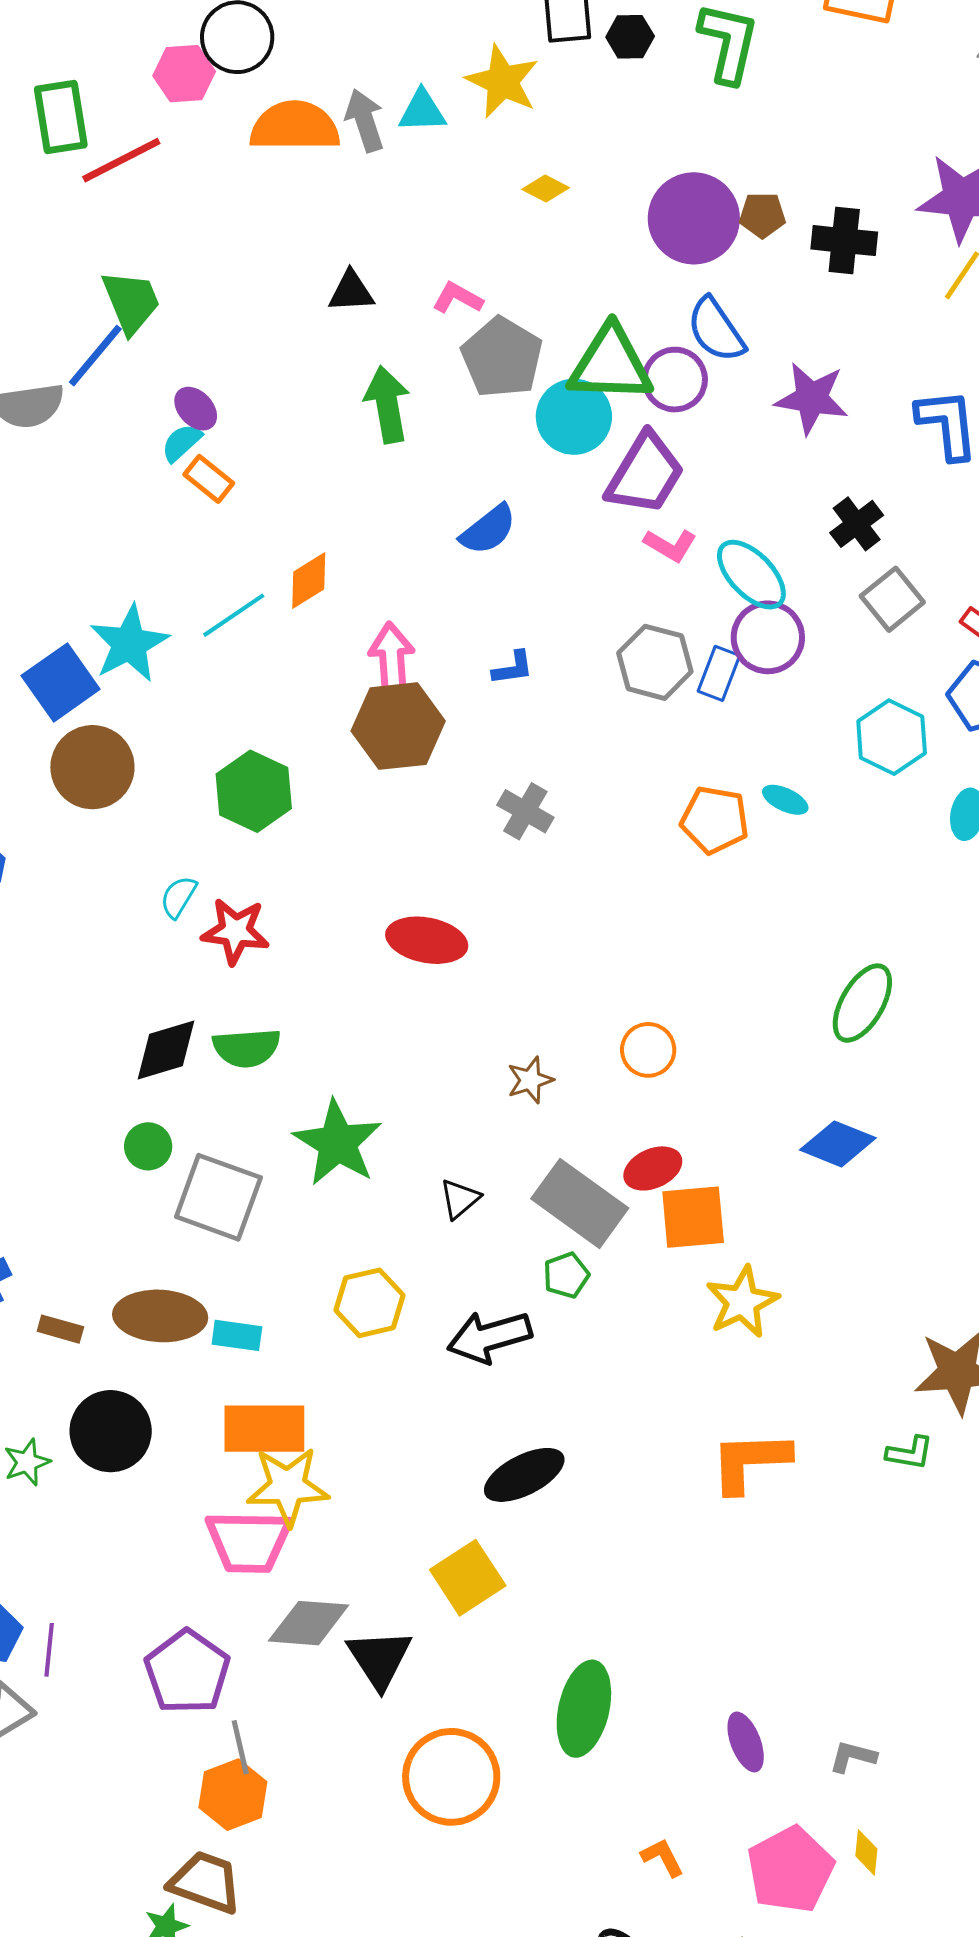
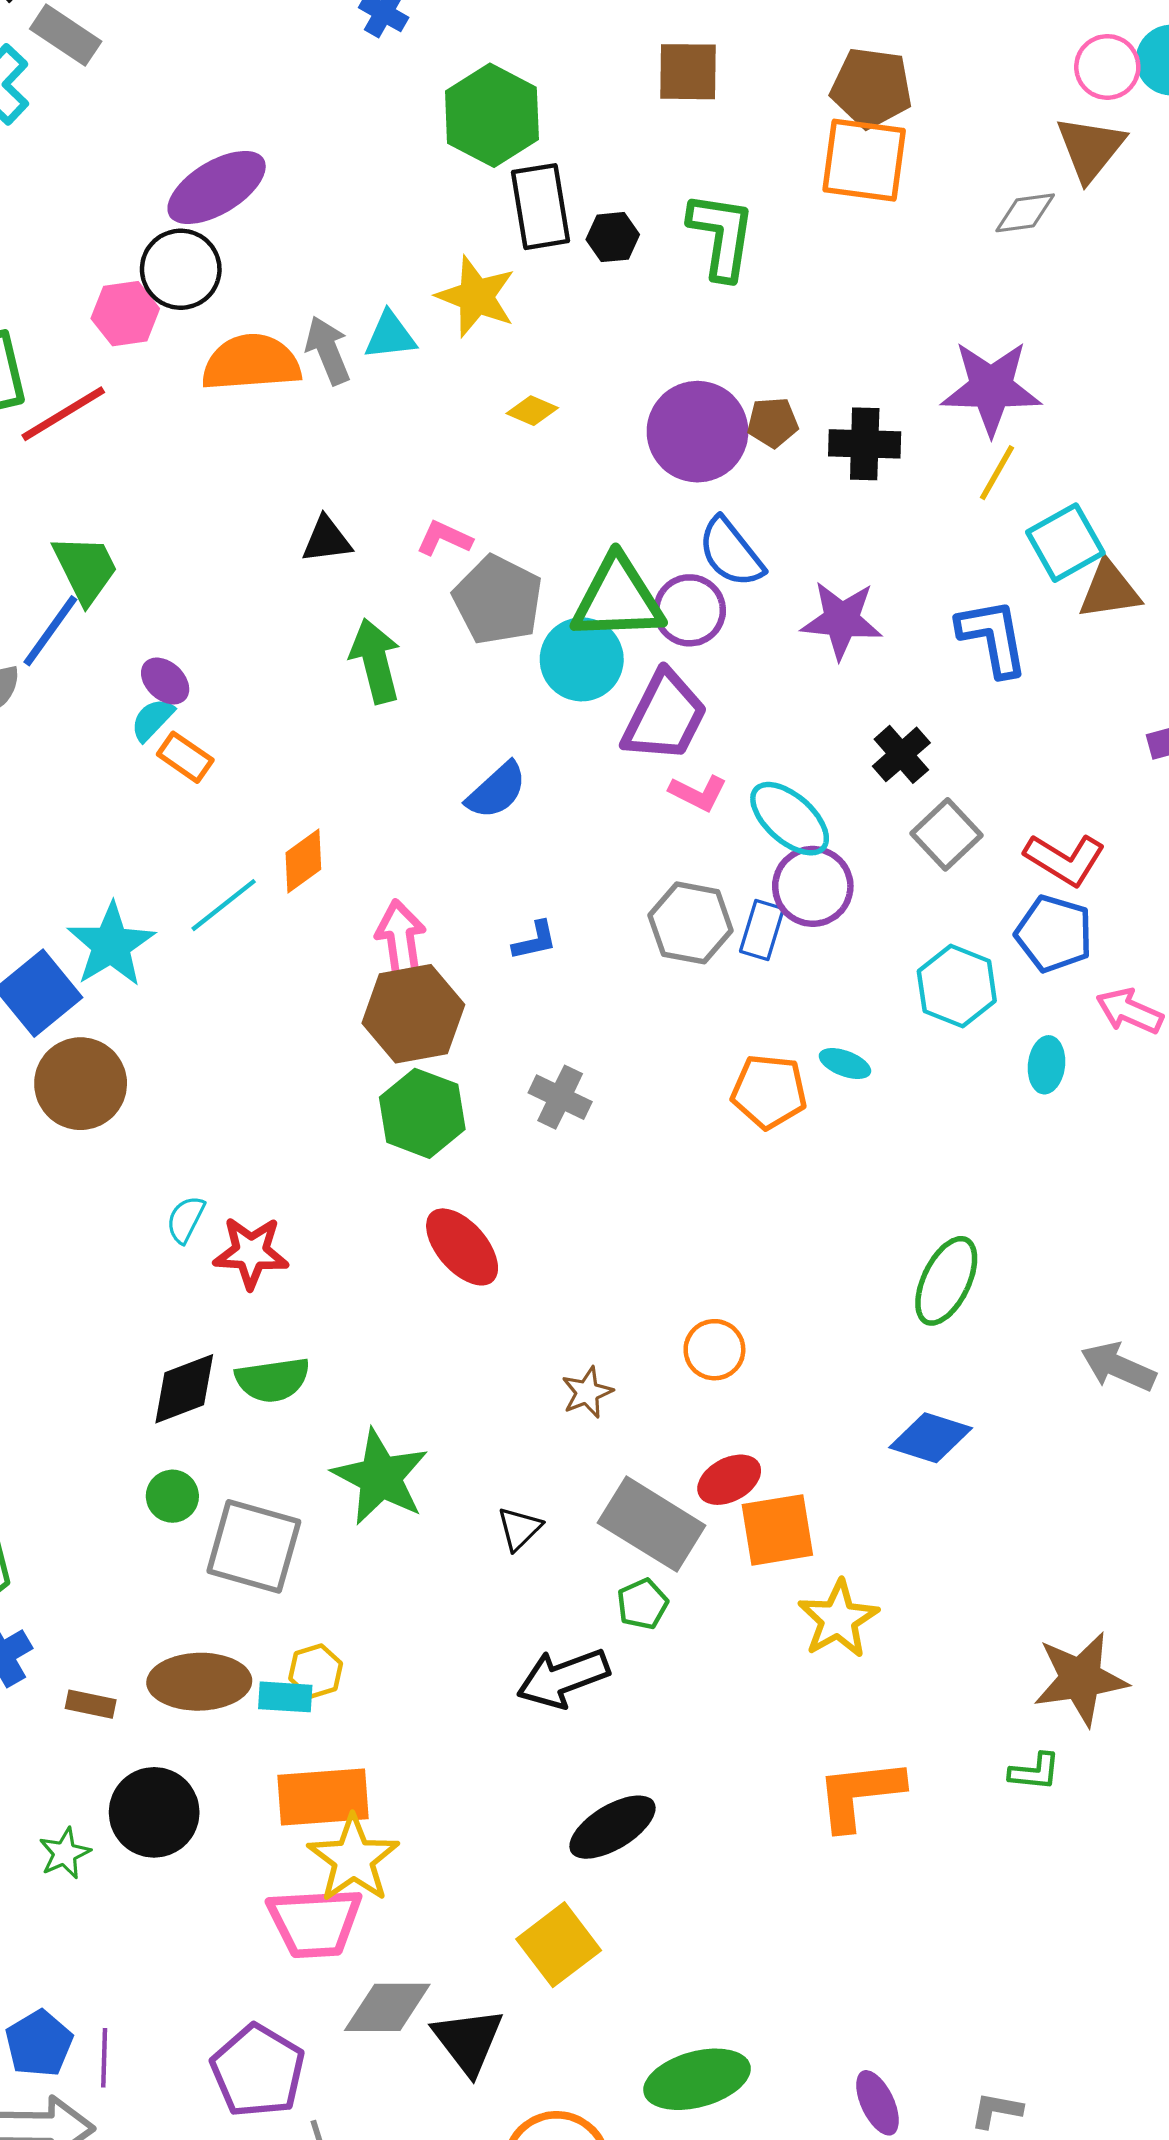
green hexagon: (254, 791) -> (422, 1113), moved
red ellipse: (427, 940) -> (462, 1247), turned 42
yellow hexagon: (370, 1303) -> (316, 1671), moved, size x0.7
yellow star: (288, 1486) -> (353, 1859), turned -30
green ellipse: (584, 1709) -> (697, 2079), turned 66

